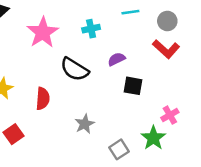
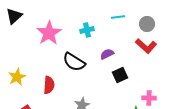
black square: (133, 86) -> (120, 75), turned -35
pink cross: (170, 115) -> (149, 98), turned 32

